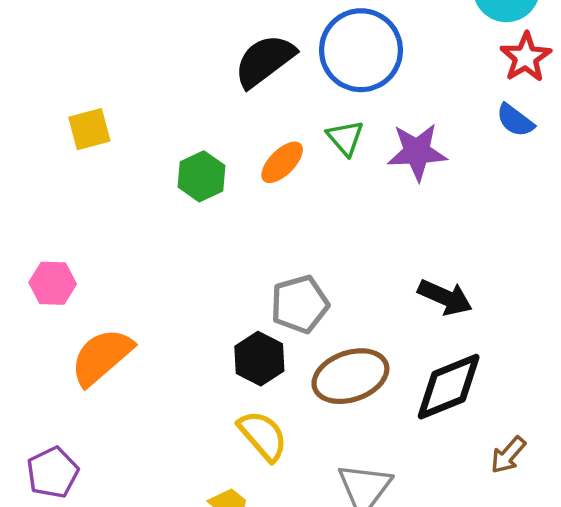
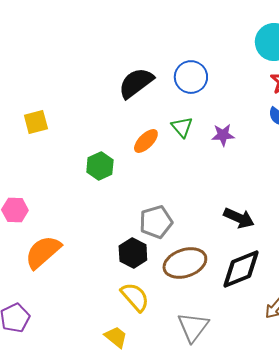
blue circle: (361, 50) -> (191, 77), size x0.7
purple star: (417, 152) -> (223, 135), size x0.7
green hexagon: (202, 176) -> (100, 166), moved

